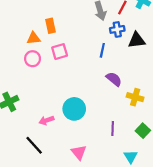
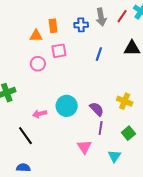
blue cross: (117, 29) -> (81, 25), moved
pink circle: (33, 59) -> (38, 64), moved
purple semicircle: (114, 79) -> (97, 109), moved
pink triangle: (79, 152) -> (84, 147), moved

